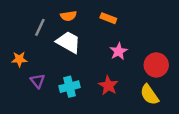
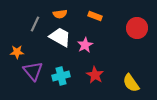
pink star: (119, 51) -> (85, 45), moved
red circle: (156, 65) -> (137, 28), moved
purple triangle: (38, 81) -> (33, 71), size x1.5

